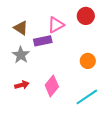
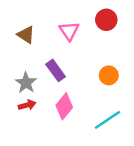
pink triangle: (56, 25) -> (69, 31), turned -36
purple rectangle: (43, 41) -> (56, 70), moved, turned 66
gray star: (21, 55) -> (26, 83), moved

